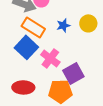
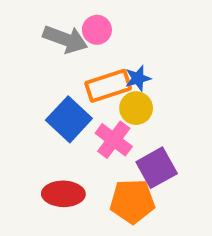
yellow circle: (88, 23) -> (136, 108), moved
orange rectangle: (33, 27) -> (108, 86), moved, turned -50

